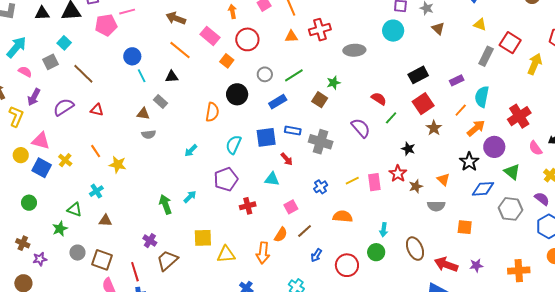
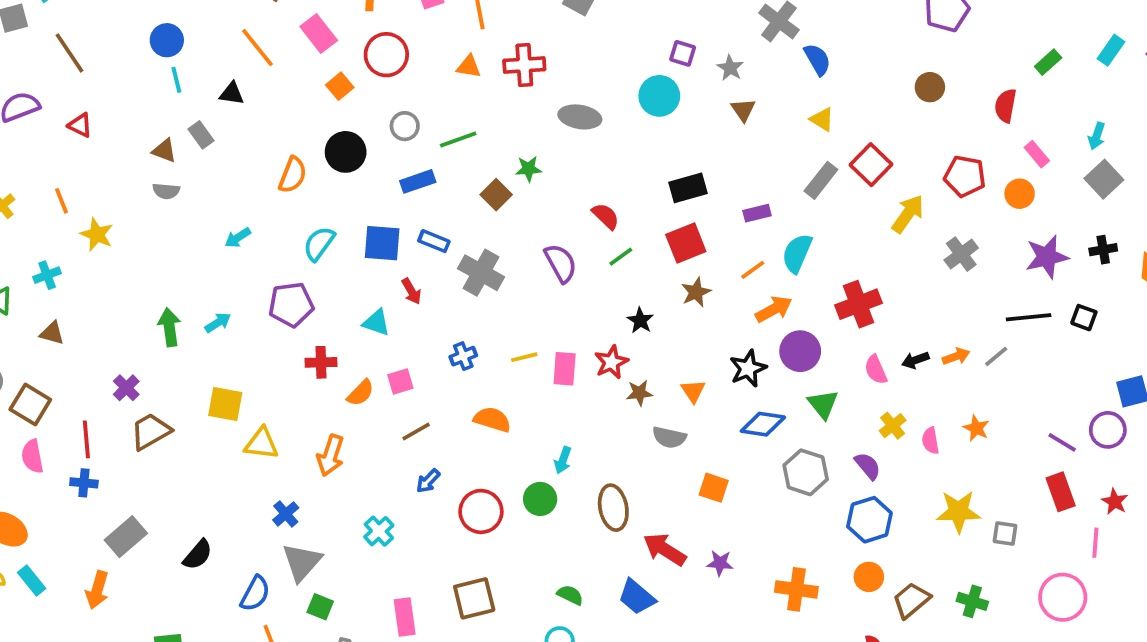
orange semicircle: (281, 235) -> (361, 393), moved

